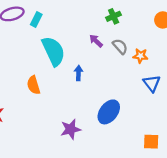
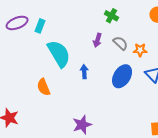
green cross: (114, 16) -> (111, 16), turned -32
purple arrow: (96, 41) -> (97, 40), turned -112
blue ellipse: (109, 112) -> (122, 76), moved

